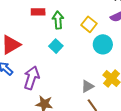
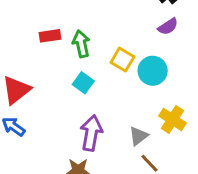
yellow square: (89, 24) -> (122, 60), moved
purple arrow: (32, 78) -> (91, 133), moved

